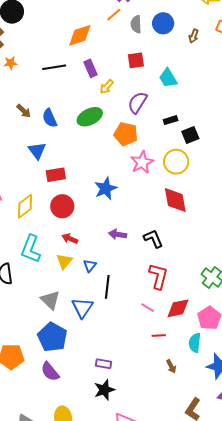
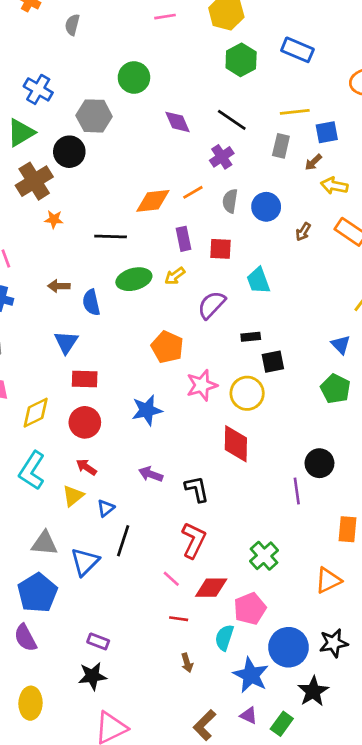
orange line: (114, 15) -> (193, 192), moved
purple rectangle: (91, 68) -> (183, 239), moved
brown arrow: (24, 111) -> (59, 286), turned 126
green ellipse: (90, 117) -> (134, 279), moved
orange pentagon: (126, 134) -> (167, 347), moved
gray triangle: (50, 300) -> (44, 543), turned -50

